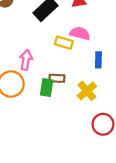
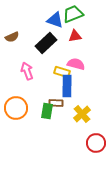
pink arrow: (26, 60) -> (27, 71), moved, turned -30
blue rectangle: (98, 60) -> (67, 86), moved, size x1.5

